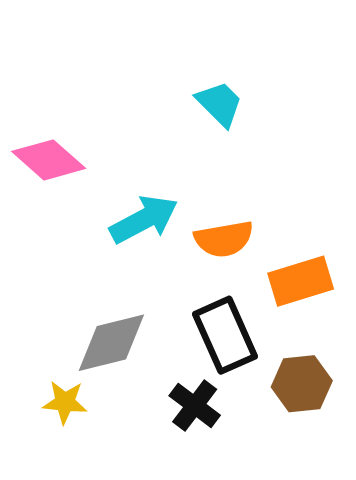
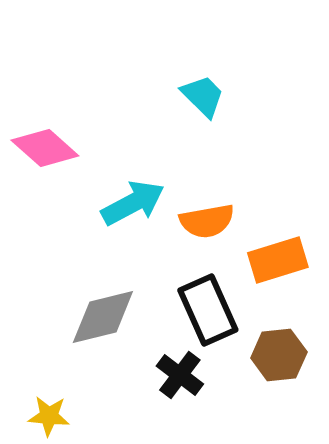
yellow star: (65, 402) -> (49, 416), moved

